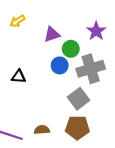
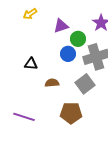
brown pentagon: (77, 128) -> (71, 113), moved
brown semicircle: (42, 130) -> (52, 83), moved

